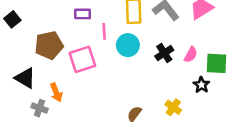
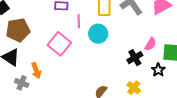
brown pentagon: (49, 45) -> (18, 30), moved
black cross: (164, 53) -> (135, 58), moved
pink square: (82, 59) -> (59, 44), turned -35

